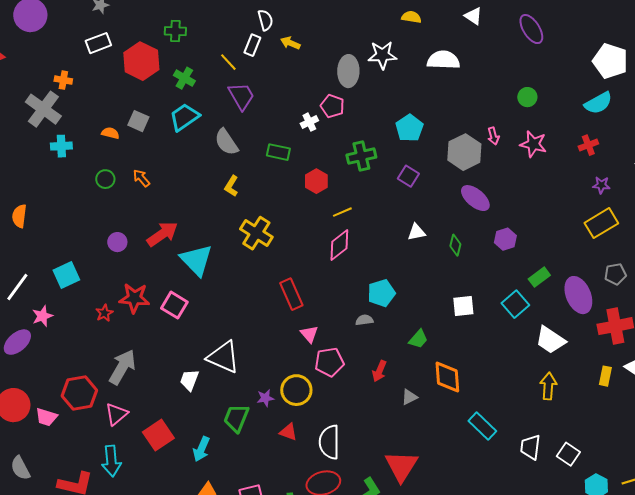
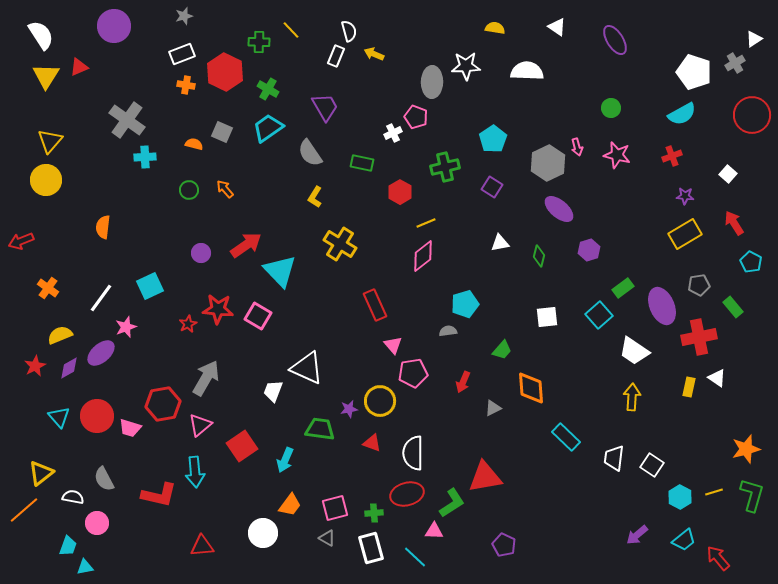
yellow line: (228, 62) -> (291, 30), moved
orange cross: (63, 80) -> (186, 85), moved
green trapezoid: (236, 418) -> (320, 429), turned 76
red triangle: (401, 466) -> (485, 477), turned 48

